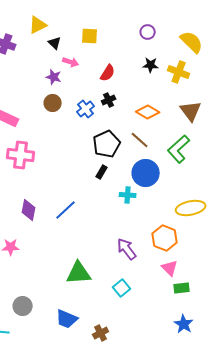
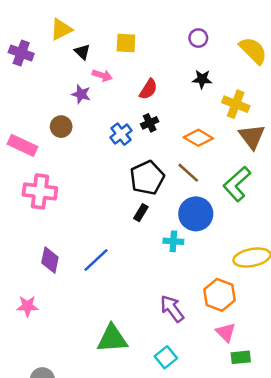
yellow cross: (179, 72) -> (236, 104), moved
brown circle: (53, 103) -> (61, 127), moved

